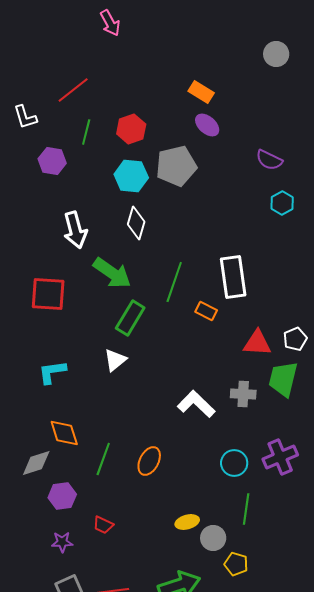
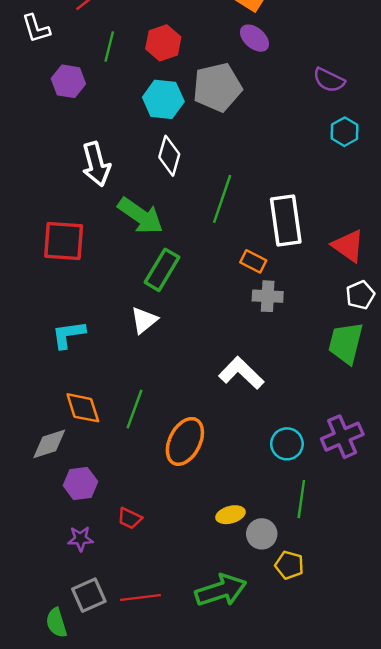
green line: (174, 282) -> (222, 199), moved
red triangle: (257, 343) -> (348, 246), moved, turned 32
gray cross: (243, 394) -> (268, 296), moved
green line: (103, 459) -> (134, 409), moved
orange ellipse: (149, 461) -> (185, 441), size x1.4

